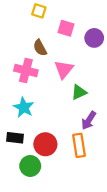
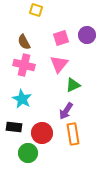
pink square: (66, 28) -> (61, 38), moved, turned -35
brown semicircle: (40, 48) -> (24, 42), moved
purple arrow: (89, 120) -> (66, 111), moved

